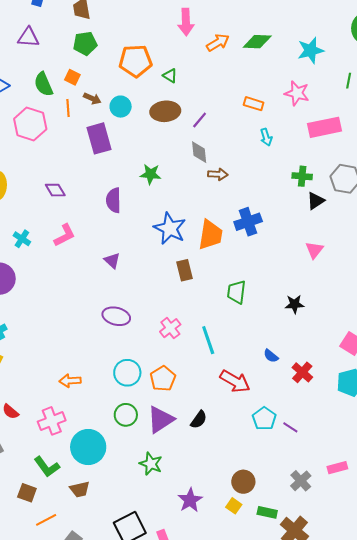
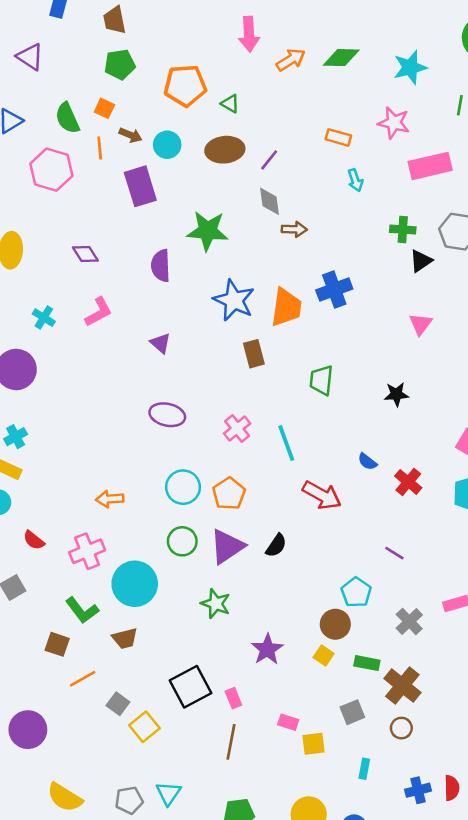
purple triangle: (28, 37) -> (30, 57), moved, turned 30
green star: (151, 174) -> (208, 231), size x1.5
cyan pentagon: (264, 419) -> (356, 592), moved

